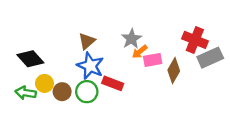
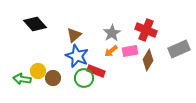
red cross: (195, 40) -> (146, 30), moved
orange arrow: (140, 52) -> (111, 51), moved
black diamond: (30, 59) -> (35, 24), moved
green circle: (87, 92) -> (84, 78), moved

